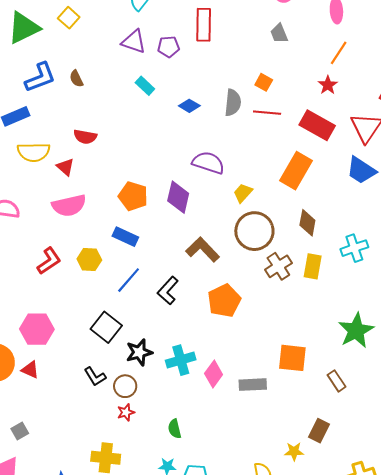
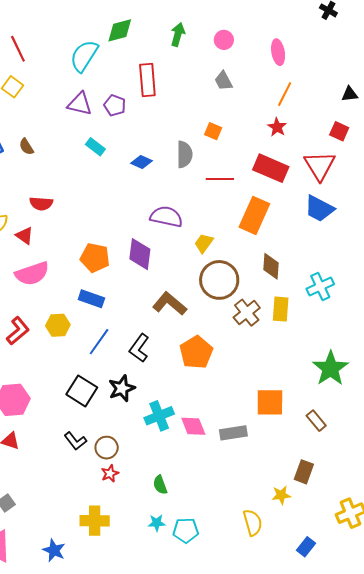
purple pentagon: (169, 47) -> (115, 105), turned 30
red line: (267, 113) -> (220, 179), moved
black star: (139, 352) -> (122, 388), moved
pink diamond: (214, 374) -> (193, 426), turned -52

